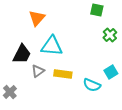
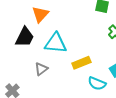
black trapezoid: (22, 54) -> (25, 37), moved
yellow rectangle: (63, 74) -> (81, 63), moved, turned -30

